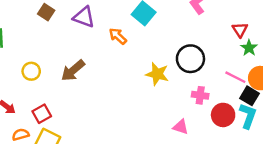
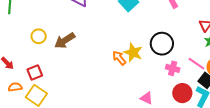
orange arrow: (118, 36) -> (119, 58), moved
yellow circle: (31, 71) -> (39, 36), moved
pink cross: (200, 95) -> (173, 68), moved

